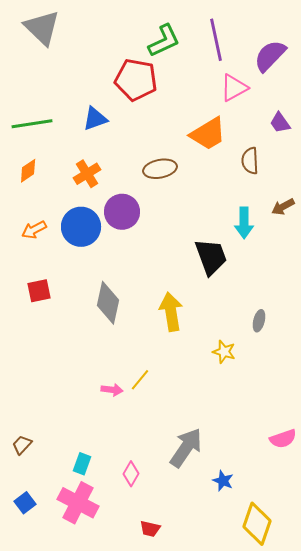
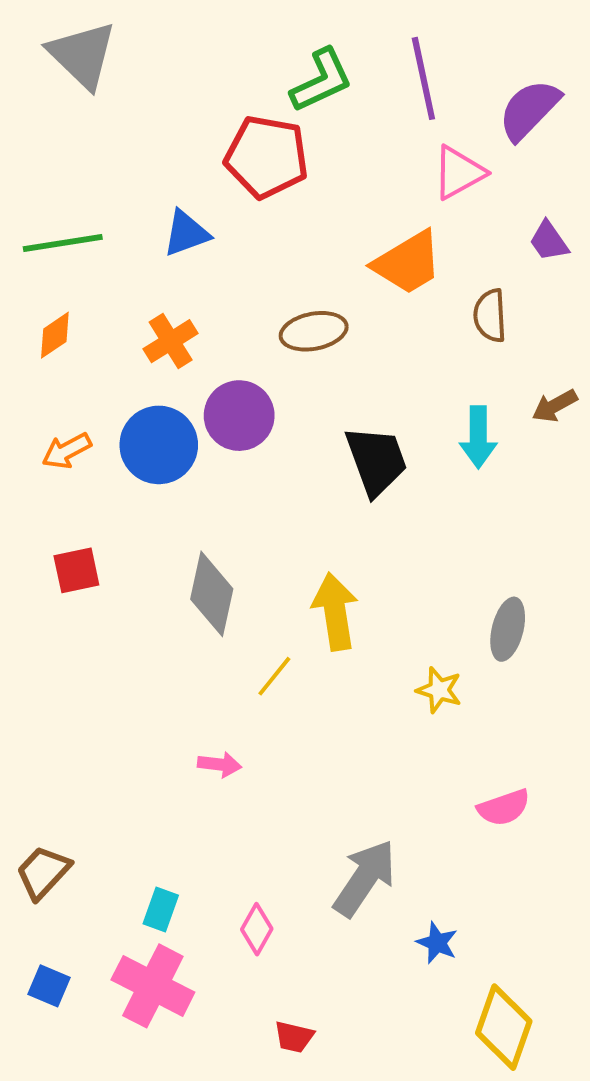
black trapezoid: (211, 257) -> (376, 461), moved
gray ellipse: (259, 321) -> (508, 629), size x1.4
yellow line: (140, 380) -> (274, 676), moved
pink semicircle: (283, 439) -> (504, 808), moved
brown trapezoid: (22, 445) -> (43, 872), size x1.4
blue square: (25, 503) -> (49, 986), turned -30

